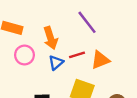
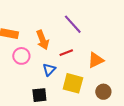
orange triangle: (100, 60) -> (96, 60), moved
blue triangle: (56, 63) -> (49, 70), moved

